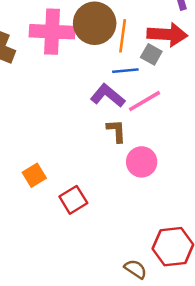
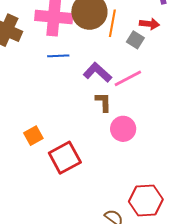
red arrow: (167, 34) -> (149, 24), size x0.6
blue line: (125, 71) -> (58, 56), moved
red square: (73, 200) -> (65, 158), size x1.4

